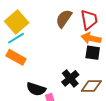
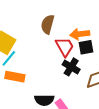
red trapezoid: (89, 20) -> (65, 47), moved
black cross: (70, 78) -> (71, 67), moved

